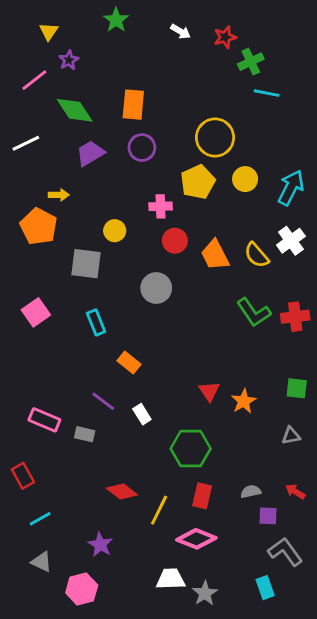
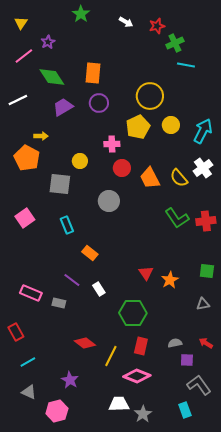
yellow triangle: (49, 31) -> (21, 23), moved

